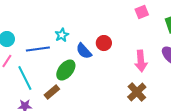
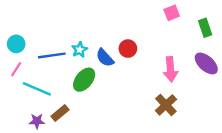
cyan star: (62, 35) -> (80, 50), moved
cyan line: (25, 78) -> (37, 89), turned -40
brown rectangle: (52, 92) -> (60, 113), moved

